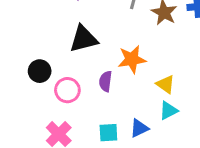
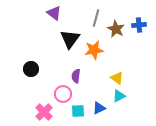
black triangle: (84, 39) -> (70, 39), moved, turned -40
orange star: (132, 59) -> (94, 50), moved
pink circle: (67, 90) -> (63, 94), moved

